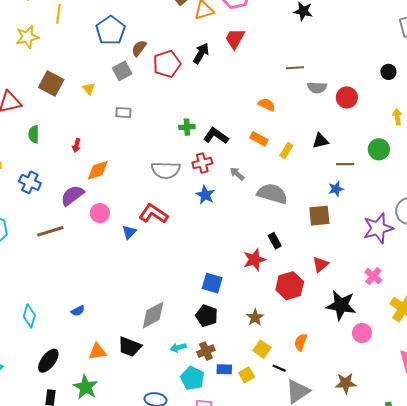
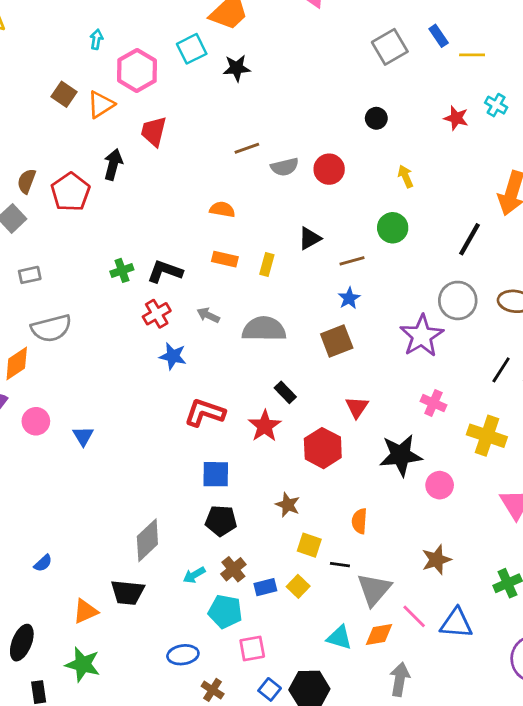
gray semicircle: (166, 170) -> (51, 328), moved
red L-shape: (153, 214) -> (205, 413), moved

